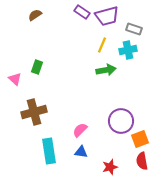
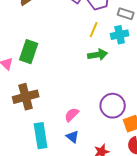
green rectangle: (37, 67) -> (29, 52), size x1.6
blue triangle: (81, 152) -> (73, 137), turned 32

